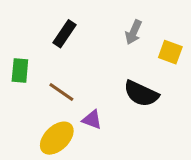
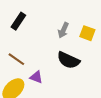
gray arrow: (133, 32) -> (63, 30), moved

